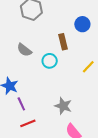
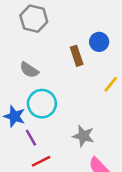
blue circle: (82, 24) -> (99, 42), moved
cyan circle: (50, 61) -> (42, 104), moved, size x1.5

